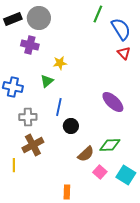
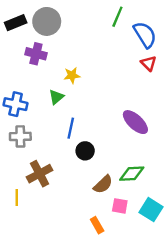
gray cross: (28, 117) -> (20, 136), moved
pink square: (100, 172) -> (120, 206), turned -32
orange rectangle: (67, 192) -> (97, 225), moved, turned -32

